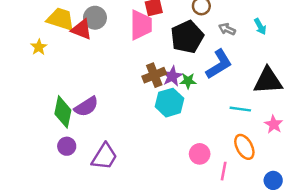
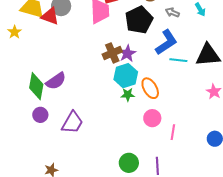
green star: (188, 81) -> (128, 95), moved
cyan line: (240, 109) -> (178, 60), moved
orange ellipse: (244, 147) -> (150, 88), moved

